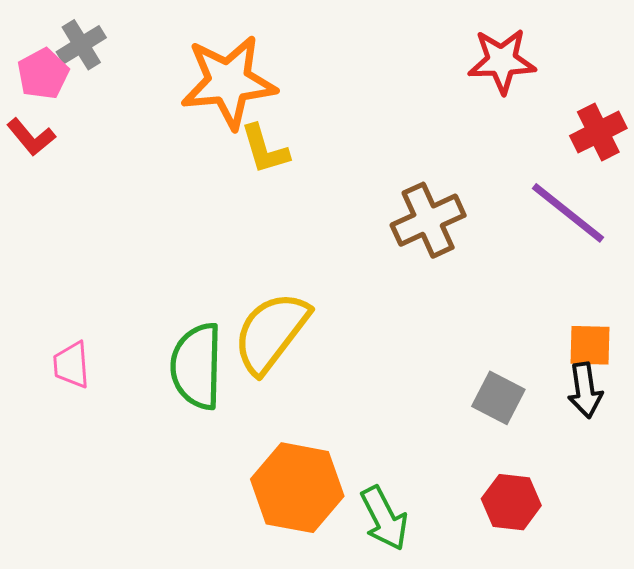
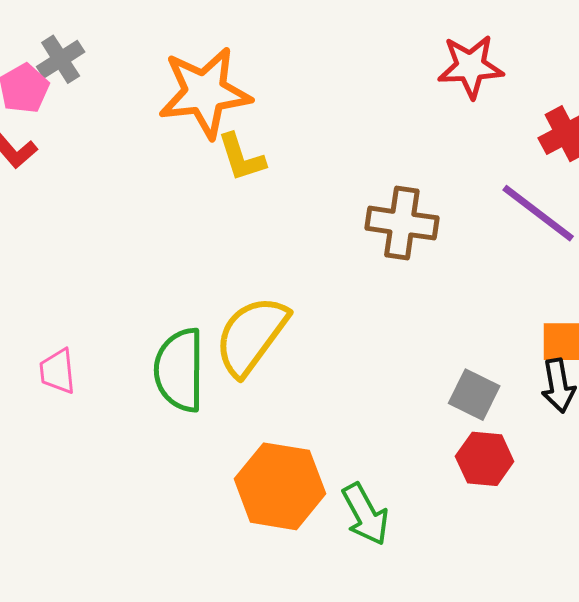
brown cross: (428, 220) -> (402, 223), turned 34
red hexagon: (511, 502) -> (485, 459), moved

